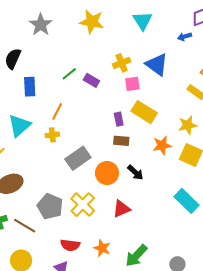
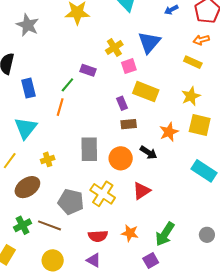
blue triangle: (157, 64) -> (149, 42), turned 45
green line: (69, 74) -> (67, 85), moved
yellow cross: (52, 135) -> (48, 159), moved
orange star: (162, 145) -> (169, 132), moved
gray rectangle: (78, 158) -> (89, 149), turned -45

